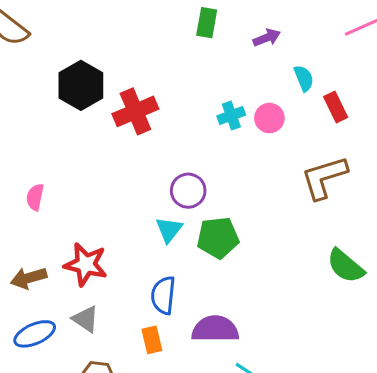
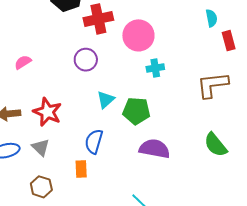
cyan cross: (231, 115) -> (155, 68), moved
pink circle: (269, 118) -> (138, 35), moved, size x1.6
purple circle: (188, 191) -> (86, 60), moved
pink semicircle: (35, 197) -> (23, 62), turned 36
purple semicircle: (215, 329) -> (154, 149), moved

